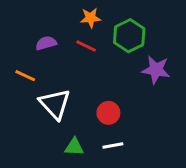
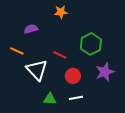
green hexagon: (129, 36) -> (91, 44), moved
red line: (86, 46) -> (60, 55), moved
purple star: (156, 70) -> (105, 72), moved, turned -30

